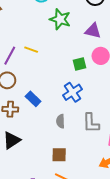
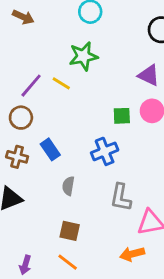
green star: (60, 19) -> (83, 56), moved, turned 30
gray semicircle: (60, 121) -> (68, 186), moved

